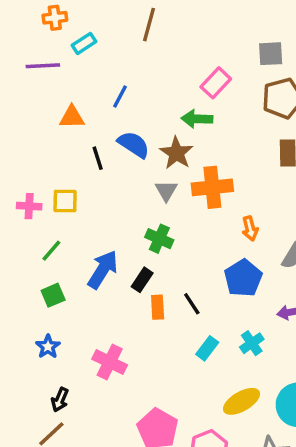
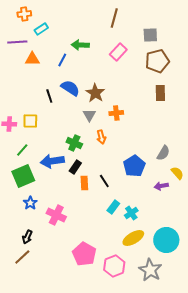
brown line: (149, 25) -> (114, 18), moved
orange triangle: (72, 117) -> (32, 59), moved
green arrow: (197, 119) -> (80, 45), moved
orange cross: (212, 187) -> (116, 113), size x0.6
orange arrow: (250, 228) -> (101, 137), moved
green cross: (159, 239) -> (74, 143), moved
blue arrow: (103, 270) -> (52, 161), turned -130
green square: (53, 295) -> (23, 176), size x1.6
cyan cross: (252, 343) -> (131, 213), moved
blue star: (48, 347) -> (30, 203), moved

